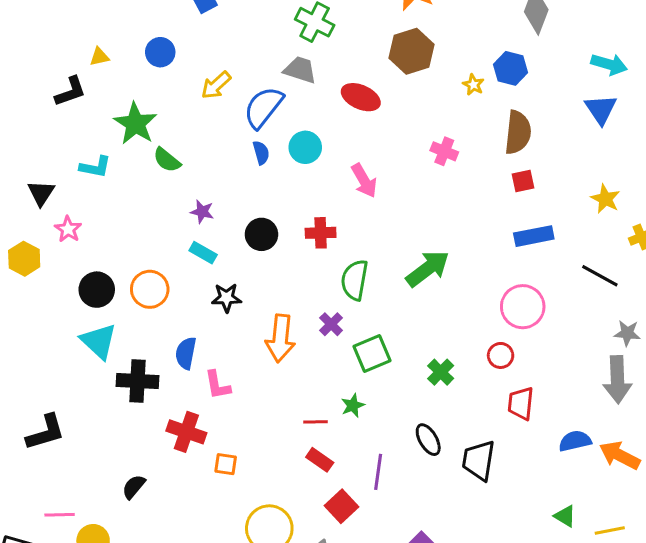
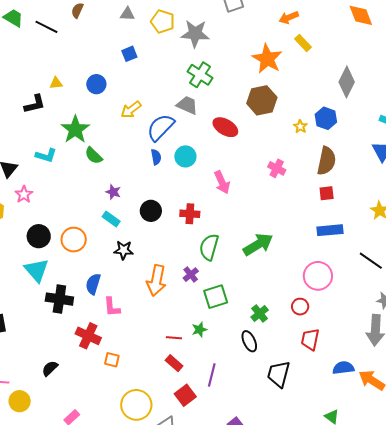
black ellipse: (428, 440) -> (249, 341), moved

